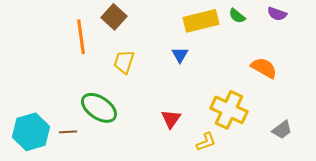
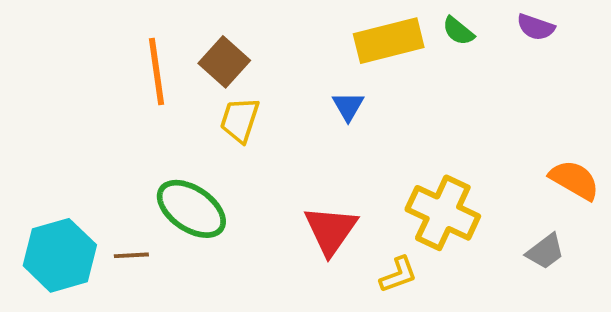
brown square: (114, 17) -> (224, 62), moved
orange semicircle: (264, 68) -> (574, 180), moved
red triangle: (171, 119) -> (331, 230), size x1.4

